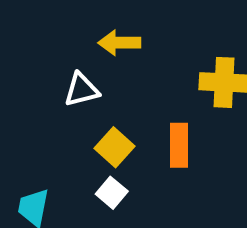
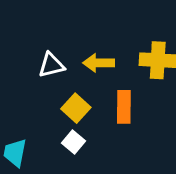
yellow arrow: (119, 43) -> (99, 63), moved

